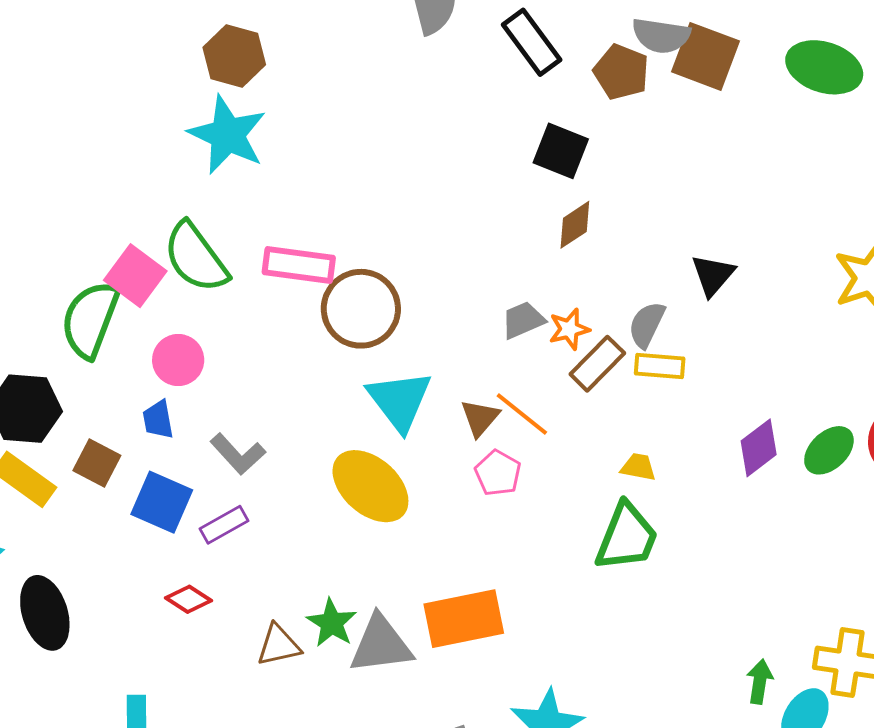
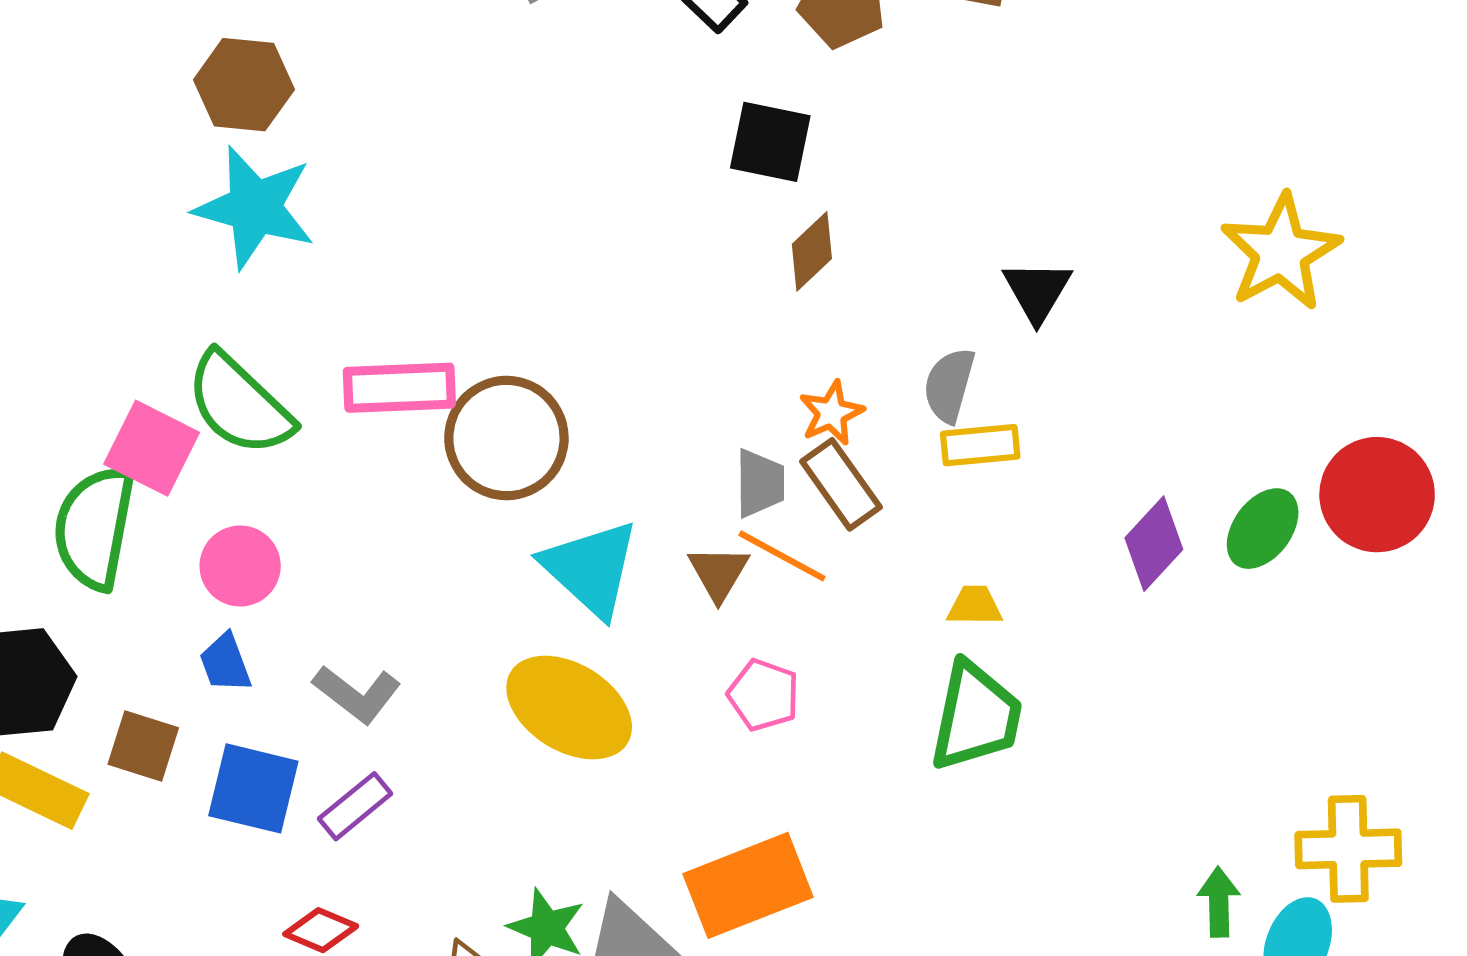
gray trapezoid: (523, 320) -> (760, 483), moved, turned 123
brown rectangle: (597, 364) -> (841, 484), moved, turned -70
pink pentagon: (498, 473) -> (764, 695), moved

